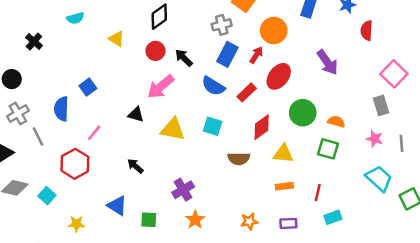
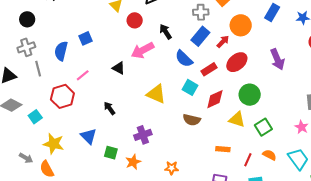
red circle: (155, 51) -> (135, 20), moved
orange semicircle: (336, 122) -> (269, 155), moved
cyan square: (213, 126) -> (190, 87), moved
yellow triangle: (173, 129) -> (156, 94), moved
green square: (328, 149) -> (263, 127), turned 30
yellow triangle: (283, 154) -> (237, 119), moved
orange star: (195, 220) -> (133, 162), moved
orange star: (249, 221) -> (172, 168), moved
yellow star: (76, 224) -> (54, 144), size x1.5

